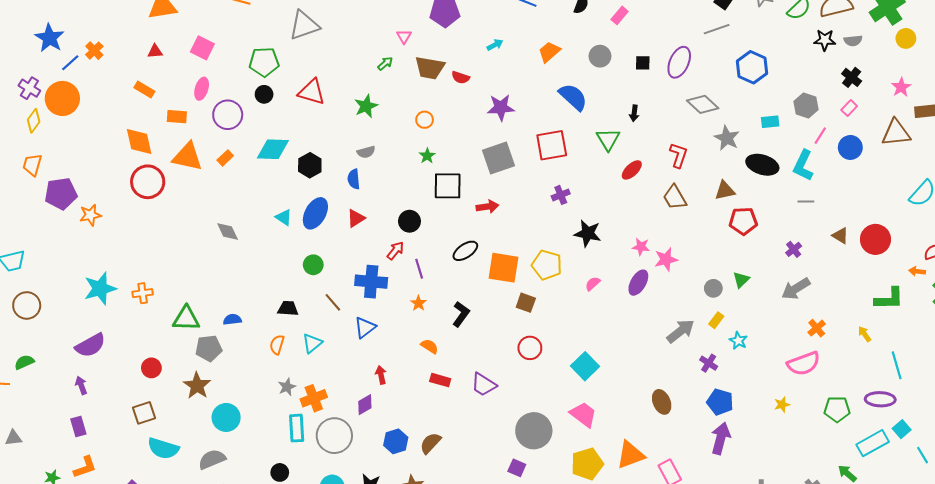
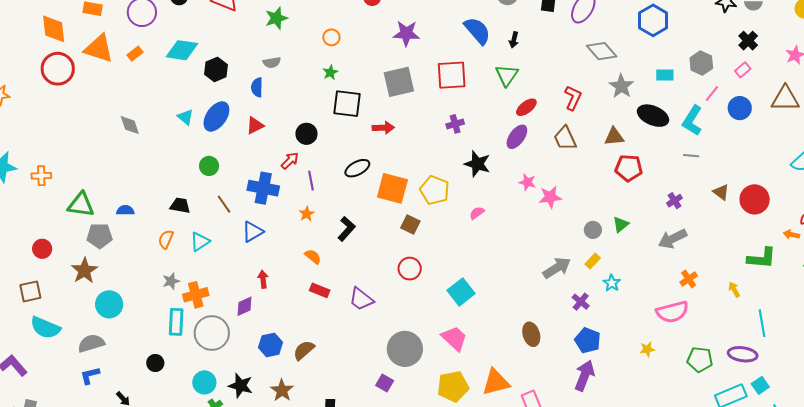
black arrow: (634, 113) -> (514, 40), moved
purple ellipse: (638, 283) -> (517, 137), moved

